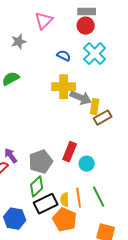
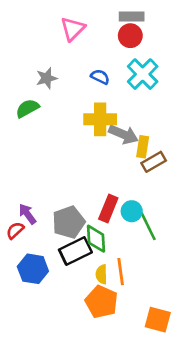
gray star: (19, 42) -> (47, 78), moved
cyan circle: (87, 164) -> (132, 211), moved
green diamond: (37, 187) -> (96, 239), moved, turned -50
green line: (99, 197) -> (148, 226), moved
black rectangle: (46, 204) -> (75, 251), moved
blue hexagon: (15, 219) -> (33, 269), moved

